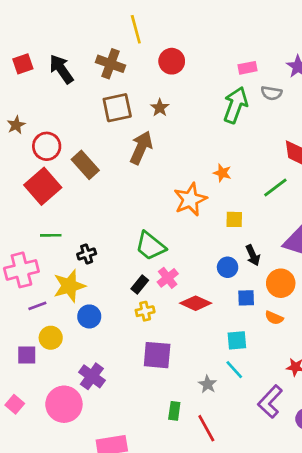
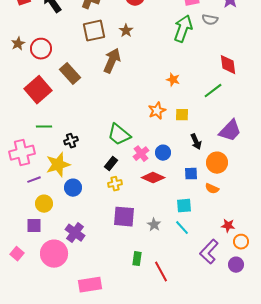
red circle: (47, 146) -> (41, 49), moved
orange star: (190, 199) -> (157, 111), moved, size x0.7
blue circle: (228, 267) -> (163, 153), moved
pink cross: (168, 278) -> (141, 154), moved
purple square: (27, 355) -> (34, 226), moved
gray star: (208, 384) -> (154, 225), moved

